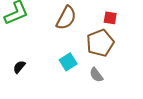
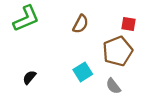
brown semicircle: (66, 18) -> (81, 24), size x0.7

